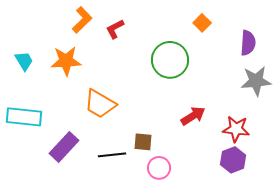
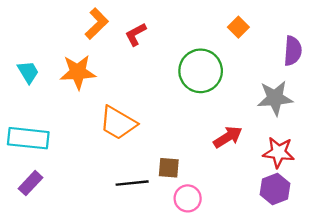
gray star: (256, 81) -> (275, 98), moved
purple rectangle: (64, 147) -> (31, 183), moved, size x0.7

